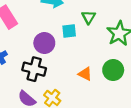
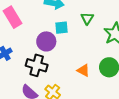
cyan square: (69, 31) -> (62, 28), moved

